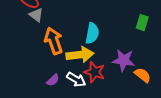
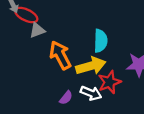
gray triangle: (36, 15) -> (37, 30), turned -49
red star: (94, 72) -> (109, 82), turned -30

